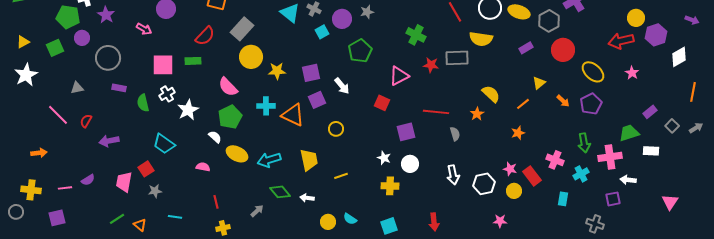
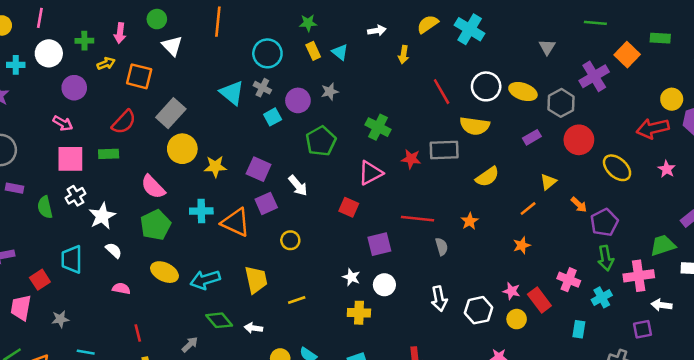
pink arrow: (144, 29) -> (63, 123), moved
green cross: (416, 35) -> (378, 127), moved
purple square: (311, 73) -> (259, 169), turned 36
yellow semicircle: (491, 94) -> (487, 177), moved, turned 102
purple pentagon: (591, 104) -> (604, 222), moved
white semicircle: (215, 137) -> (114, 250), moved
cyan trapezoid: (164, 144) -> (72, 259), turned 55
red square: (146, 169) -> (40, 280), moved

